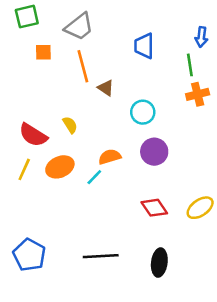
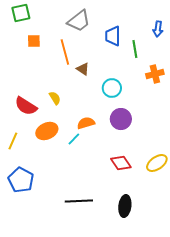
gray trapezoid: (79, 27) -> (79, 21), moved
green line: (190, 65) -> (135, 49), moved
yellow line: (24, 169) -> (13, 141), moved
blue pentagon: (29, 255) -> (21, 180), moved

